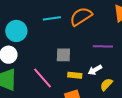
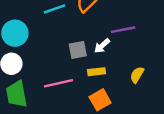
white arrow: (95, 70) -> (102, 46), moved
pink line: (43, 78) -> (58, 83), turned -50

